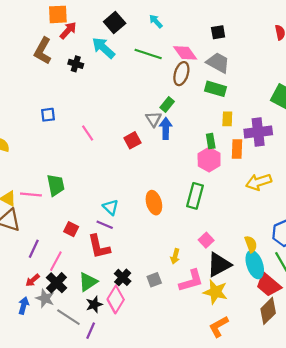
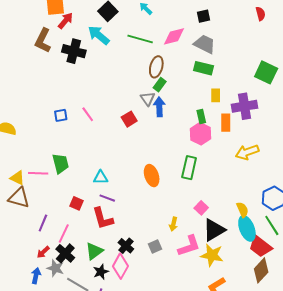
pink diamond: (185, 53) -> (174, 36), turned -65
black cross: (76, 64) -> (74, 51), size x1.6
brown ellipse: (181, 74) -> (156, 67), moved
blue square: (48, 115) -> (61, 115), moved
cyan triangle: (111, 207) -> (101, 177), moved, turned -42

